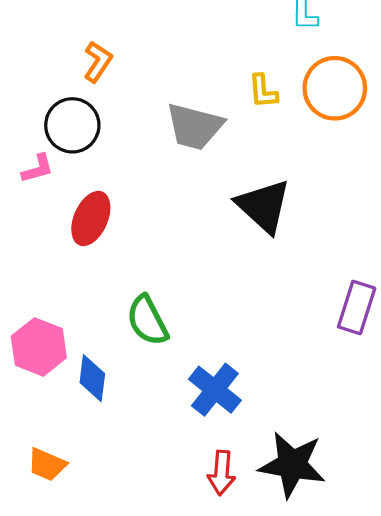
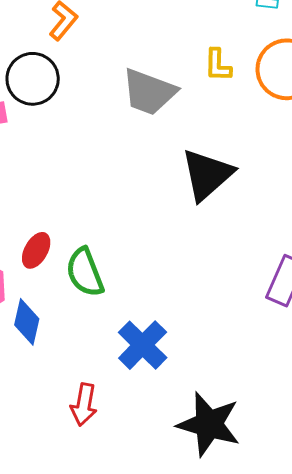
black triangle: (264, 206) -> (207, 175), turned 30
red ellipse: (91, 218) -> (36, 250), moved, size x0.7
red arrow: (222, 473) -> (84, 405), moved

